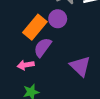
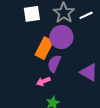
purple circle: (58, 19) -> (61, 37), size x1.5

